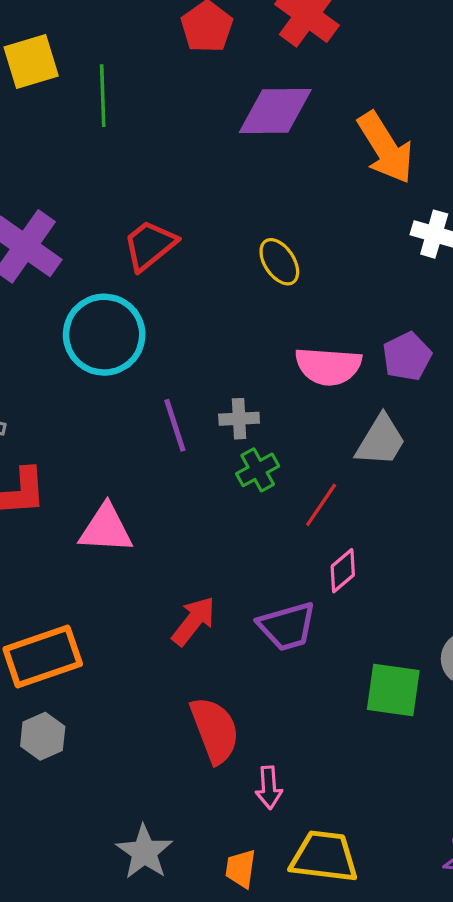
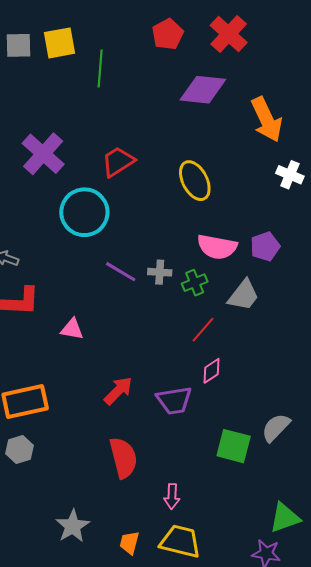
yellow ellipse: (279, 262) -> (195, 181), size x1.4
purple line: (175, 425) -> (121, 272), turned -48
green cross: (258, 470) -> (195, 283), moved
pink triangle: (106, 529) -> (72, 329), size x0.7
pink arrow: (269, 788) -> (172, 496), moved

